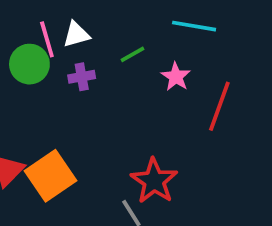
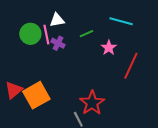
pink line: (47, 39) -> (46, 35), moved
purple cross: (82, 77) -> (58, 43), turned 32

